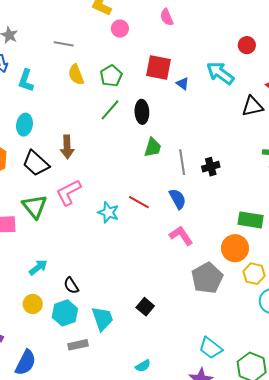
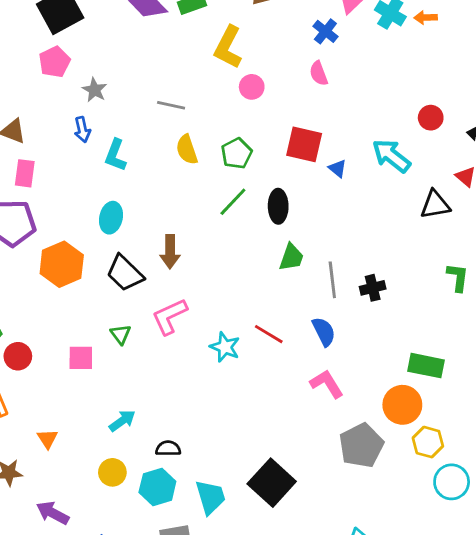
green triangle: (35, 206) -> (121, 334), size x0.6
black semicircle: (71, 286) -> (168, 448), turned 120
black square: (145, 307) -> (272, 483), size x1.8

